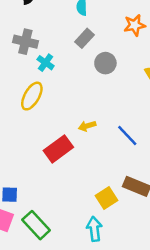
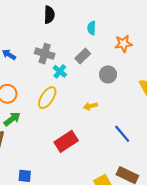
orange star: (135, 25) -> (123, 44), moved
gray rectangle: (84, 38) -> (83, 56), moved
yellow arrow: (87, 126) -> (90, 106), moved

